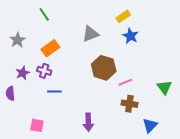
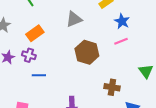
blue star: (130, 36) -> (122, 21), moved
pink line: (125, 82) -> (121, 41), moved

